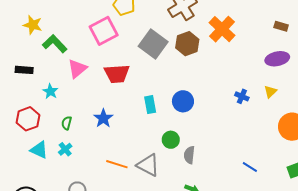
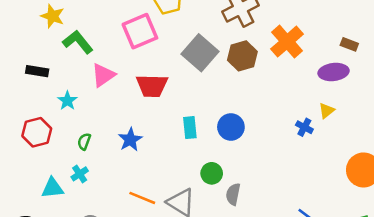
brown rectangle: (281, 26) -> (349, 44), moved
purple ellipse: (277, 59) -> (334, 72), moved
yellow triangle: (270, 92) -> (327, 111), moved
cyan triangle: (39, 150) -> (52, 188), moved, turned -36

